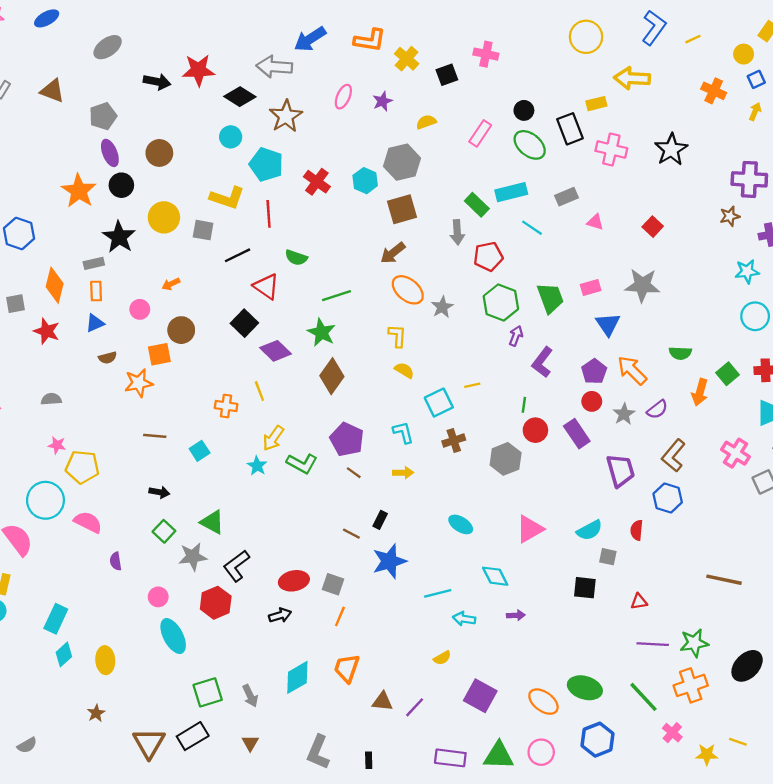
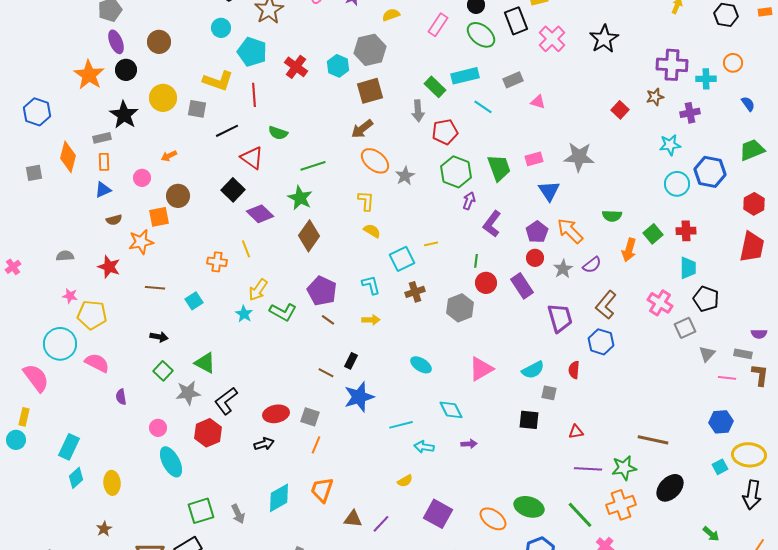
pink cross: (611, 150) -> (552, 39), turned 32
red square: (653, 227) -> (620, 110), moved
red star: (47, 331) -> (109, 267), moved
brown line: (724, 580) -> (653, 440), moved

